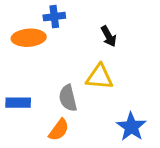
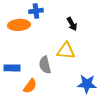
blue star: (131, 127) -> (87, 84), turned -30
orange semicircle: (59, 130) -> (30, 86), moved

